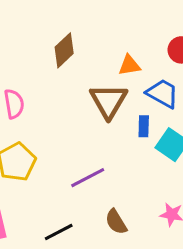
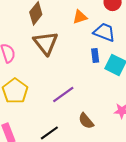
brown triangle: (109, 101) -> (46, 43), moved

